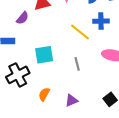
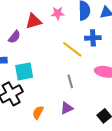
cyan square: (44, 55) -> (24, 71), moved
purple triangle: (71, 100) -> (67, 108), moved

